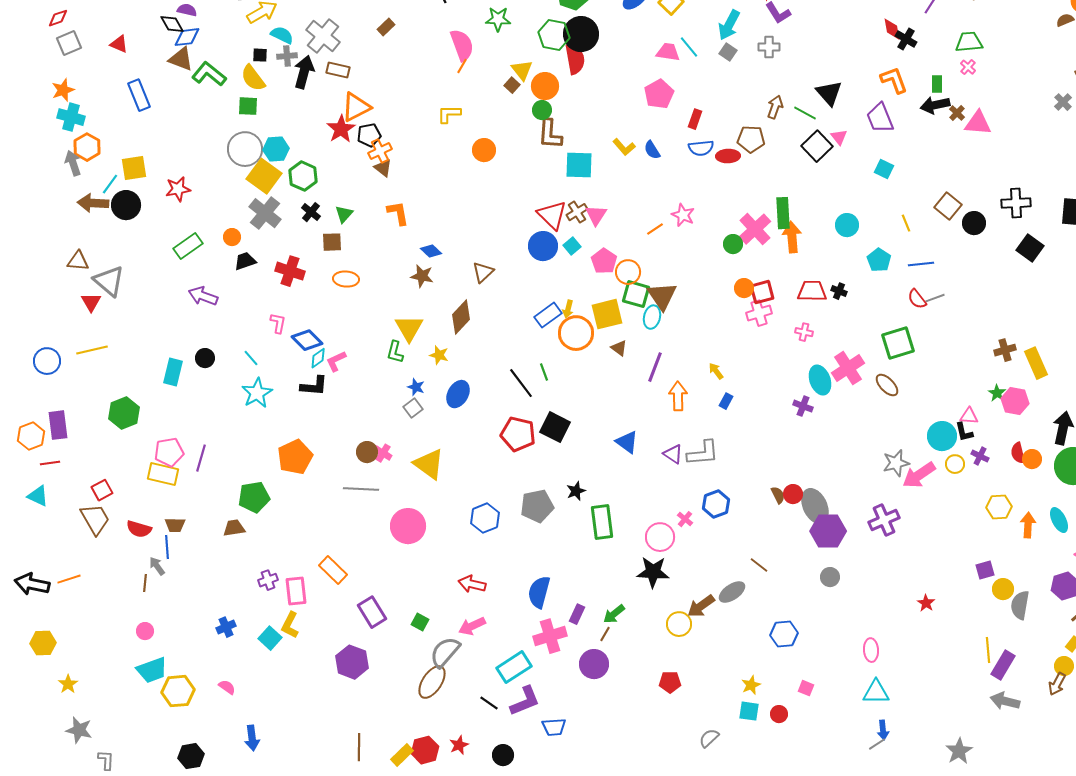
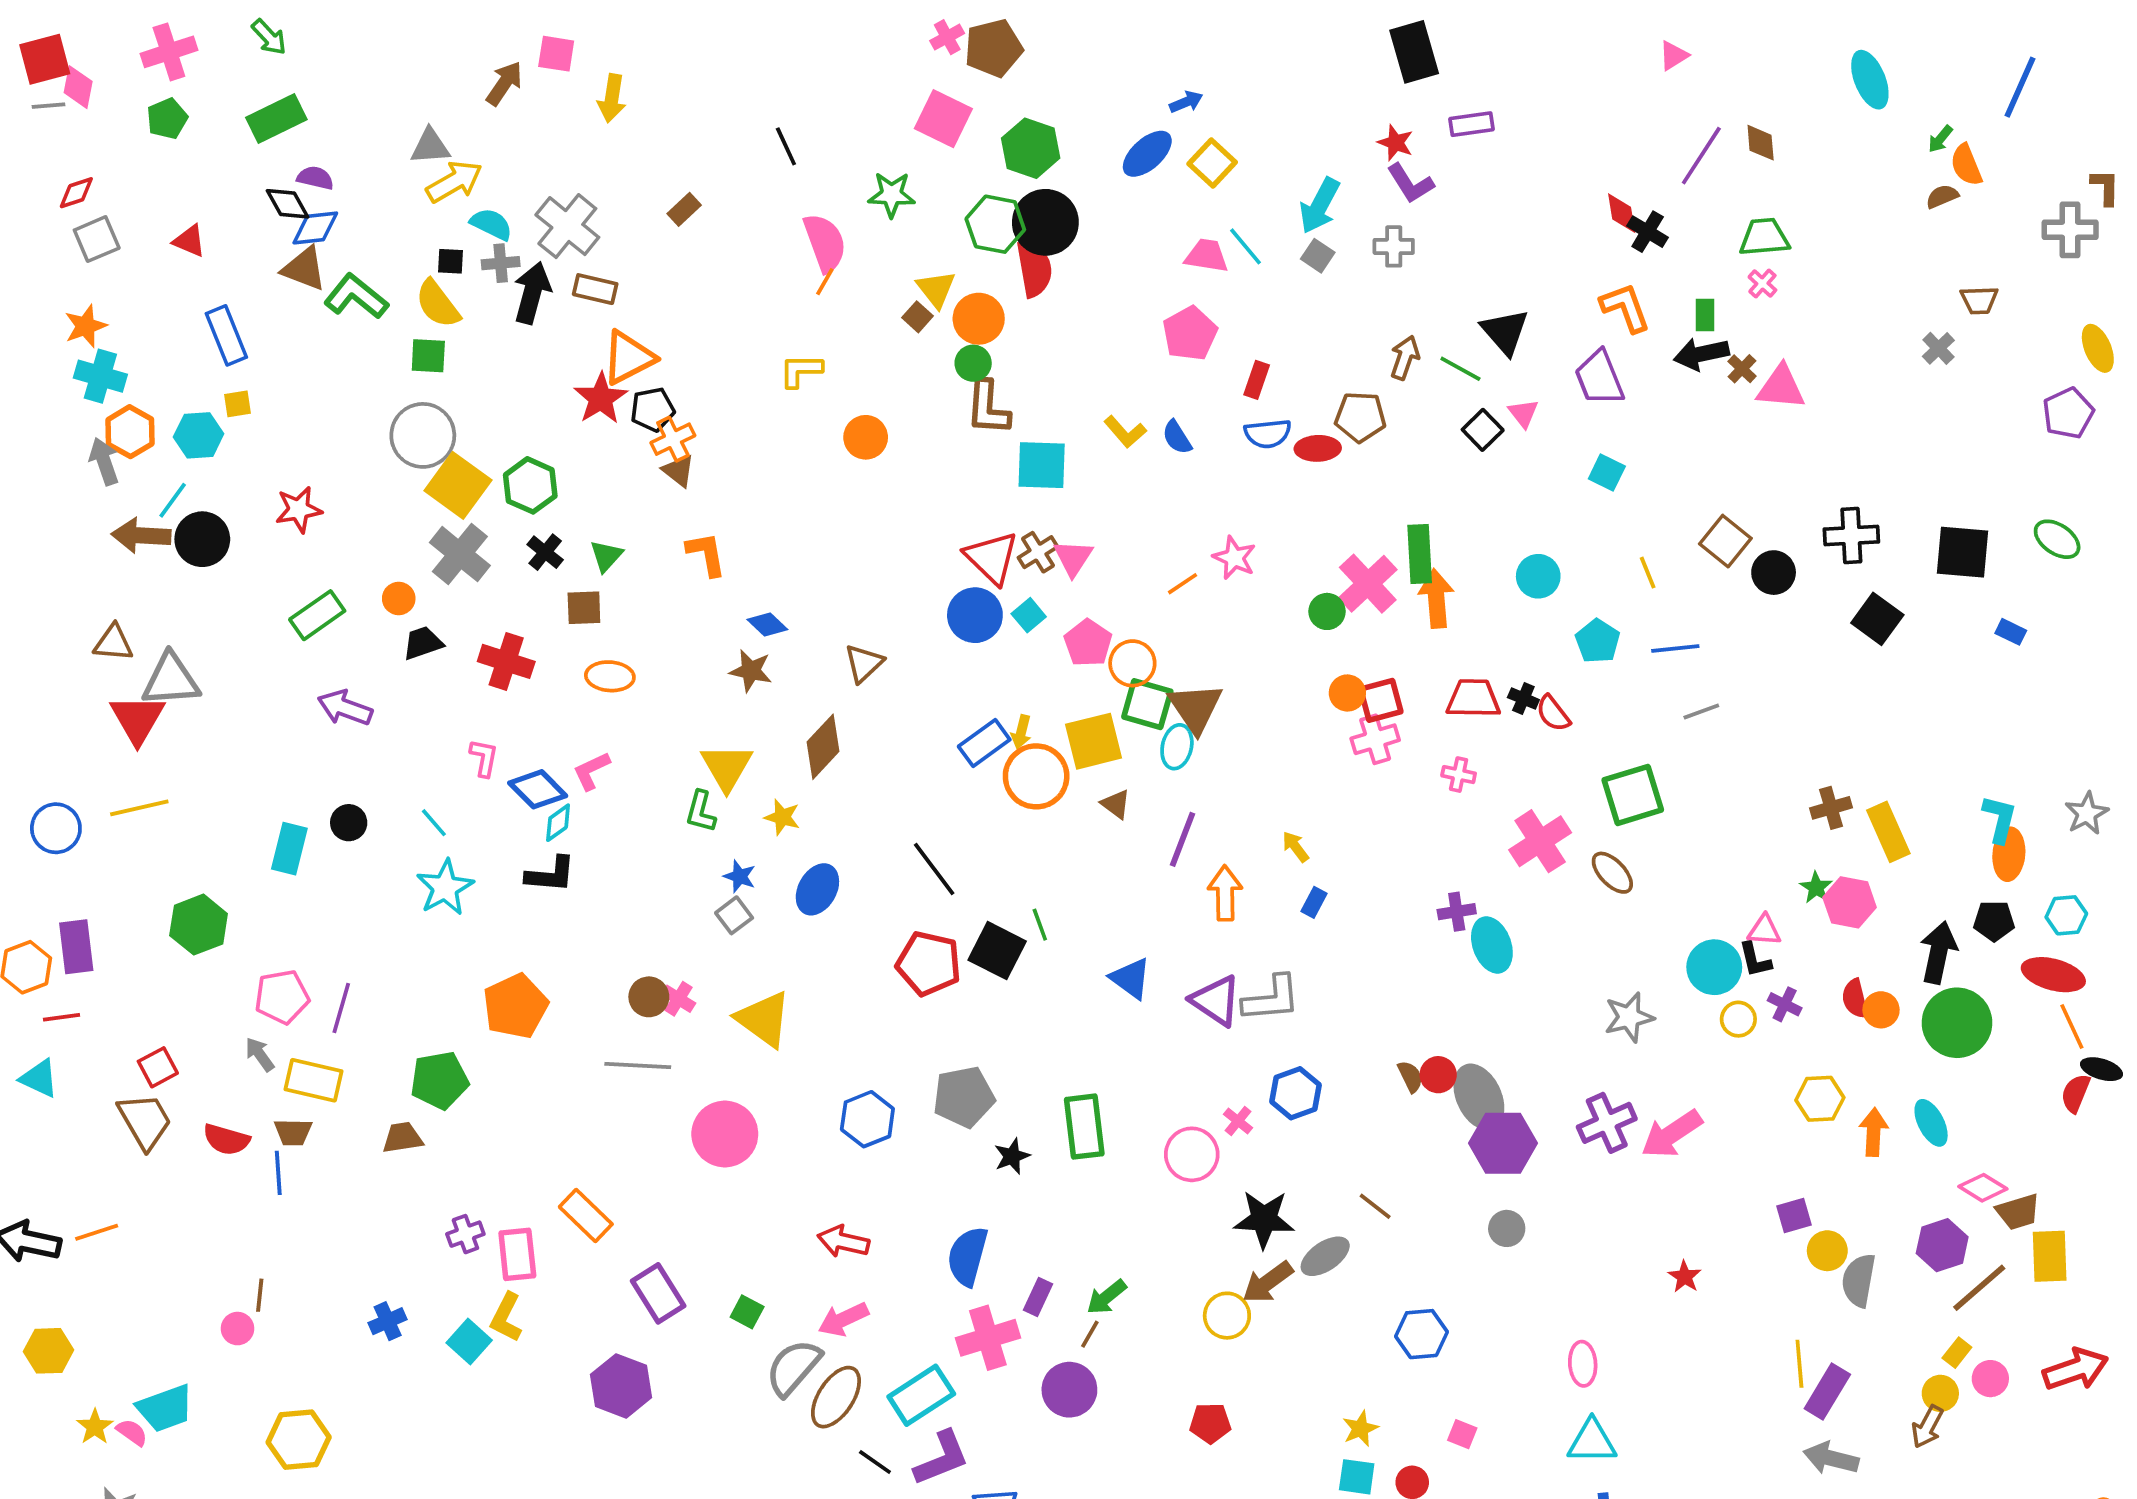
black square: (817, 146) -> (1483, 430), size x0.7
cyan hexagon: (276, 149) -> (199, 435), moved
yellow square: (134, 168) -> (237, 404), moved, size x0.6
gray triangle: (109, 281) -> (171, 680), turned -44
red semicircle: (917, 299) -> (1553, 713), moved
red triangle: (91, 302) -> (137, 719), size x1.5
pink L-shape: (336, 361) -> (591, 771), moved
green line: (544, 372) -> (1040, 925), moved
cyan ellipse: (820, 380) -> (1492, 945), moved
purple cross: (803, 406) -> (1457, 912), turned -30
purple triangle: (673, 454) -> (1216, 1001), size x1.4
yellow rectangle: (163, 474) -> (313, 1080), moved
pink arrow: (919, 475) -> (1672, 1134), moved
black star: (576, 491) -> (1012, 1156), moved
gray arrow: (157, 566) -> (260, 1054), moved
black star: (653, 572) -> (1264, 1219), moved
brown line: (145, 583) -> (260, 1295), moved
cyan trapezoid: (152, 670) -> (165, 1408), moved
brown ellipse: (432, 682) -> (836, 1397), moved
pink semicircle: (227, 687) -> (132, 1432), moved

